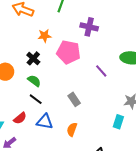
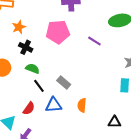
orange star: (45, 36) -> (19, 27), moved
black line: (36, 99) -> (39, 86), turned 32
gray rectangle: (74, 99) -> (64, 83), moved

